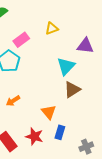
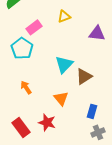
cyan triangle: (66, 66) -> (64, 64), moved
orange arrow: (13, 101) -> (26, 87), turned 88
blue rectangle: (60, 132) -> (92, 111), moved

